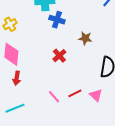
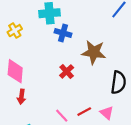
yellow cross: (10, 24) -> (15, 31), moved
brown star: (85, 38) -> (94, 52), size x1.6

